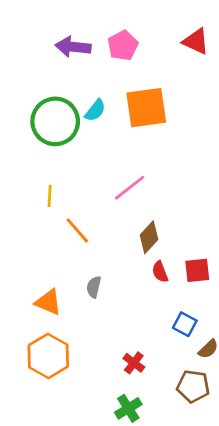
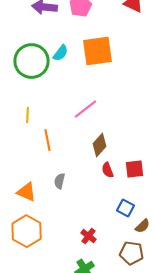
orange line: (77, 230) -> (48, 140), turned 30

